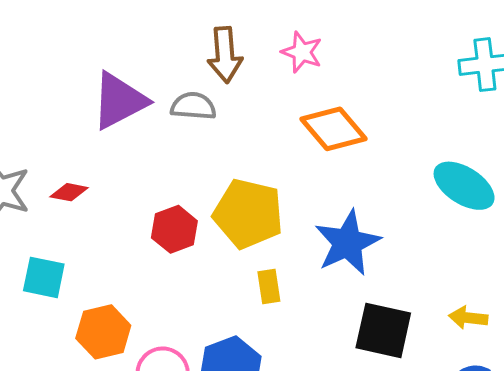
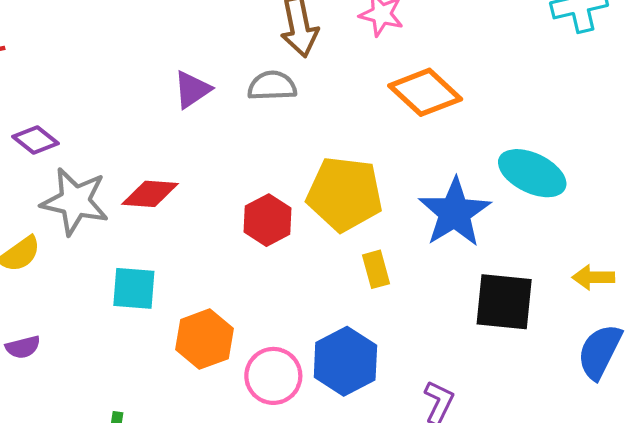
purple triangle: (119, 101) -> (192, 90), size x0.6
cyan ellipse: (464, 186) -> (532, 173), moved
red diamond: (69, 192) -> (150, 194), size x1.4

